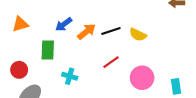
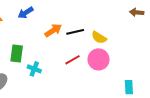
blue arrow: (64, 24) -> (26, 13), moved
green rectangle: (48, 50) -> (17, 53), moved
pink circle: (142, 78) -> (99, 59), moved

